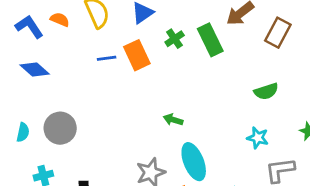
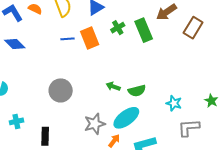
green semicircle: (266, 91) -> (137, 91), moved
gray circle: (60, 128) -> (61, 90), moved
cyan ellipse: (194, 162) -> (126, 118), turned 72

